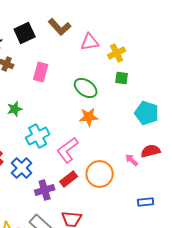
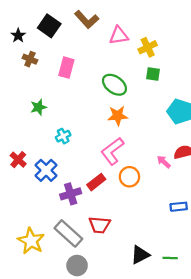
black square: (25, 33) -> (49, 26), turned -30
cyan cross: (38, 136) -> (63, 136), size x0.6
pink L-shape: (68, 150) -> (112, 151), moved
orange circle: (100, 174) -> (129, 177), size x0.7

